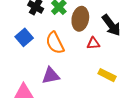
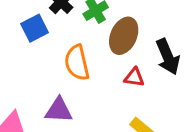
blue square: (24, 37) -> (35, 28), moved

